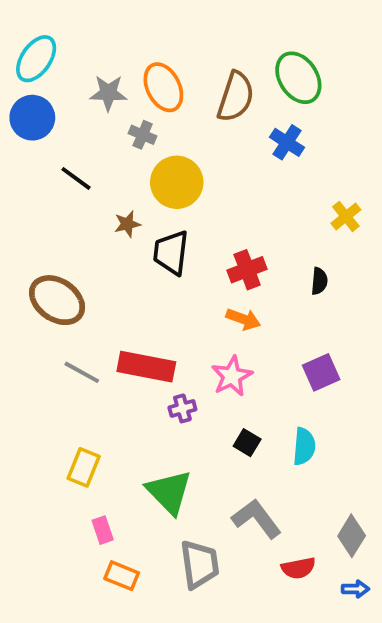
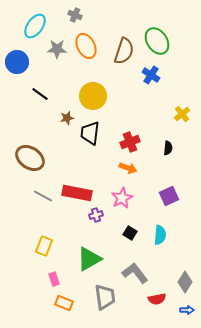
cyan ellipse: (36, 59) -> (35, 26), moved
gray cross: (143, 135) -> (75, 15), moved
green triangle: (169, 492) -> (89, 259), turned 44

